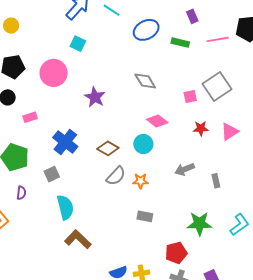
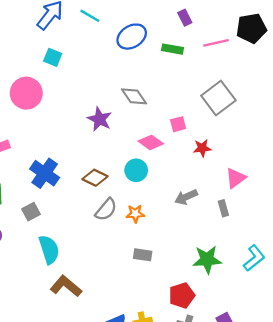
pink square: (190, 96) -> (178, 124), moved
purple star: (95, 97) -> (100, 119), moved
pink triangle: (230, 132) -> (236, 178), moved

